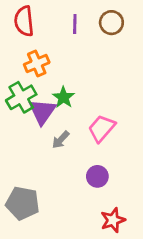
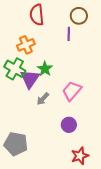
red semicircle: (24, 21) -> (37, 15), moved
purple line: (75, 24) -> (69, 34), moved
green cross: (21, 97) -> (15, 69), turned -30

